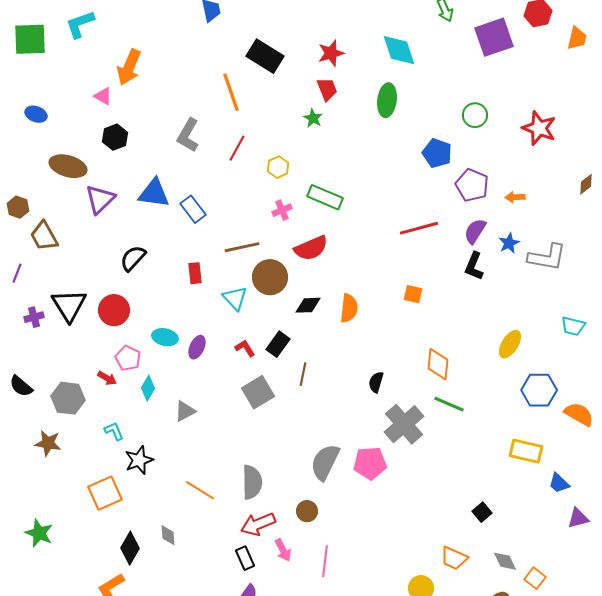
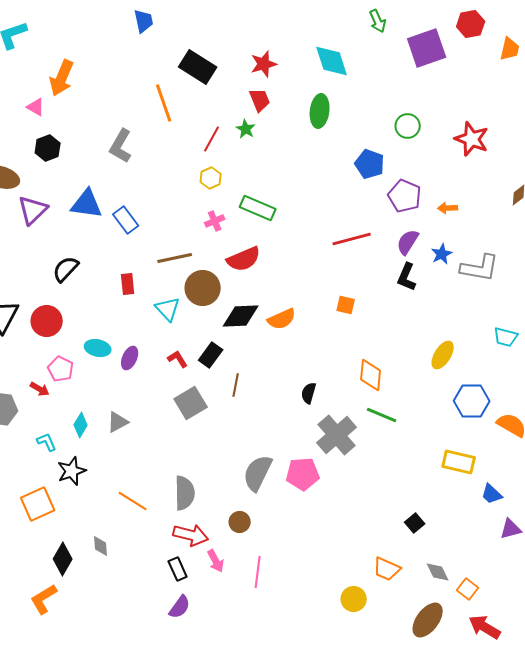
red line: (237, 148) -> (212, 139), moved
black diamond: (308, 305) -> (241, 316), size x1.4
orange semicircle: (349, 308) -> (282, 319), turned 60
cyan diamond: (148, 388) -> (81, 425), moved
red arrow: (258, 524) -> (191, 535), turned -144

